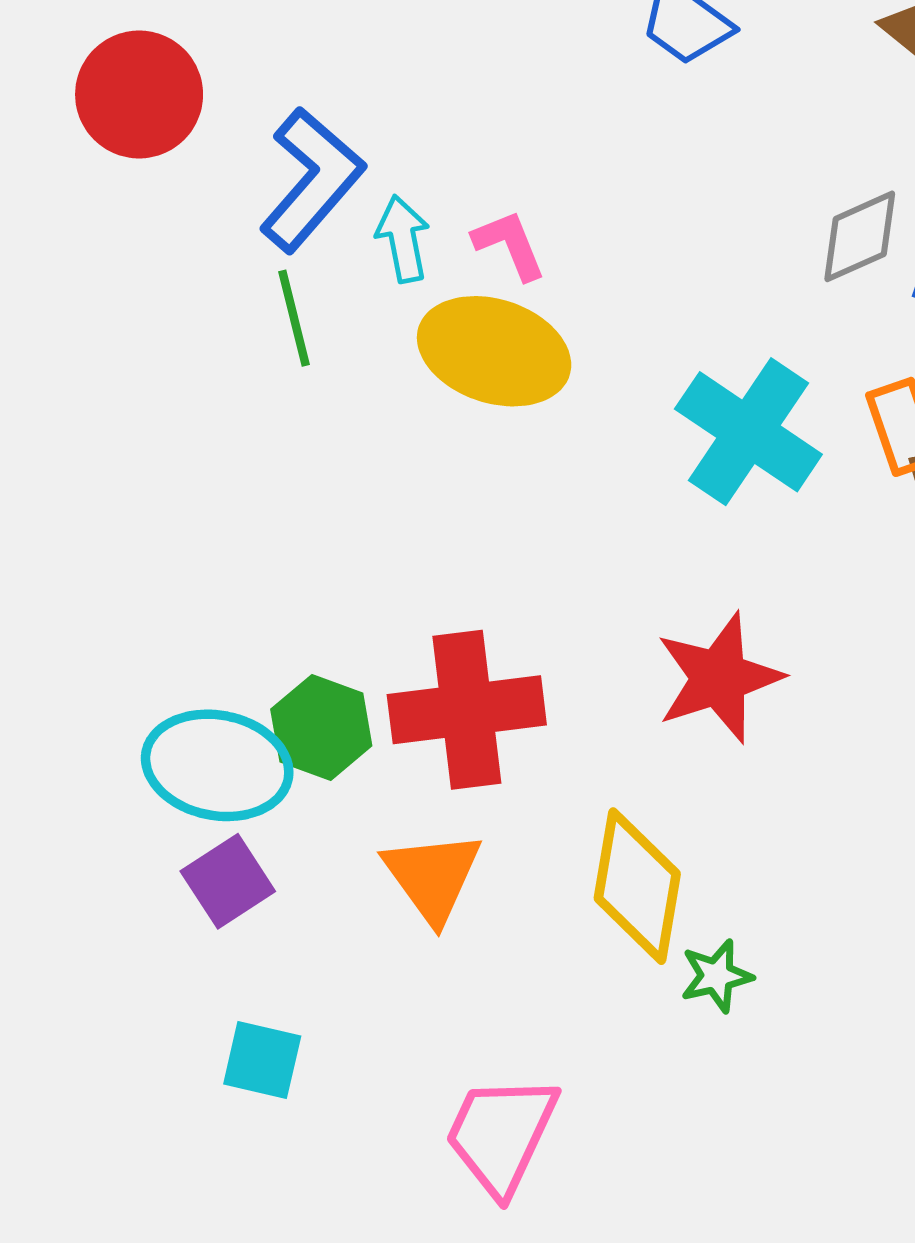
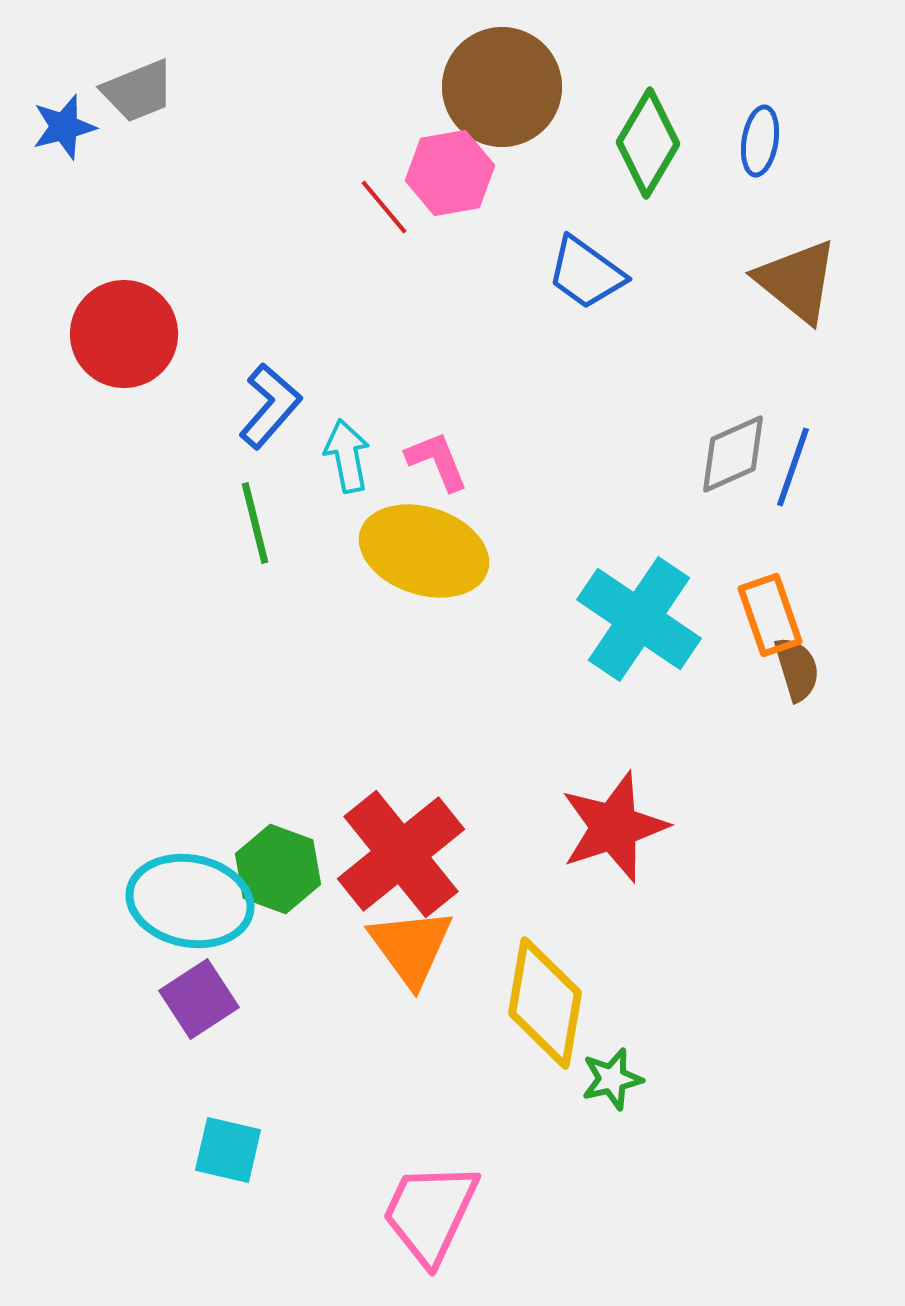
blue L-shape: (312, 180) -> (270, 406), size x0.7
red cross: (467, 710) -> (401, 854), turned -32
orange triangle: (433, 877) -> (411, 947), moved

